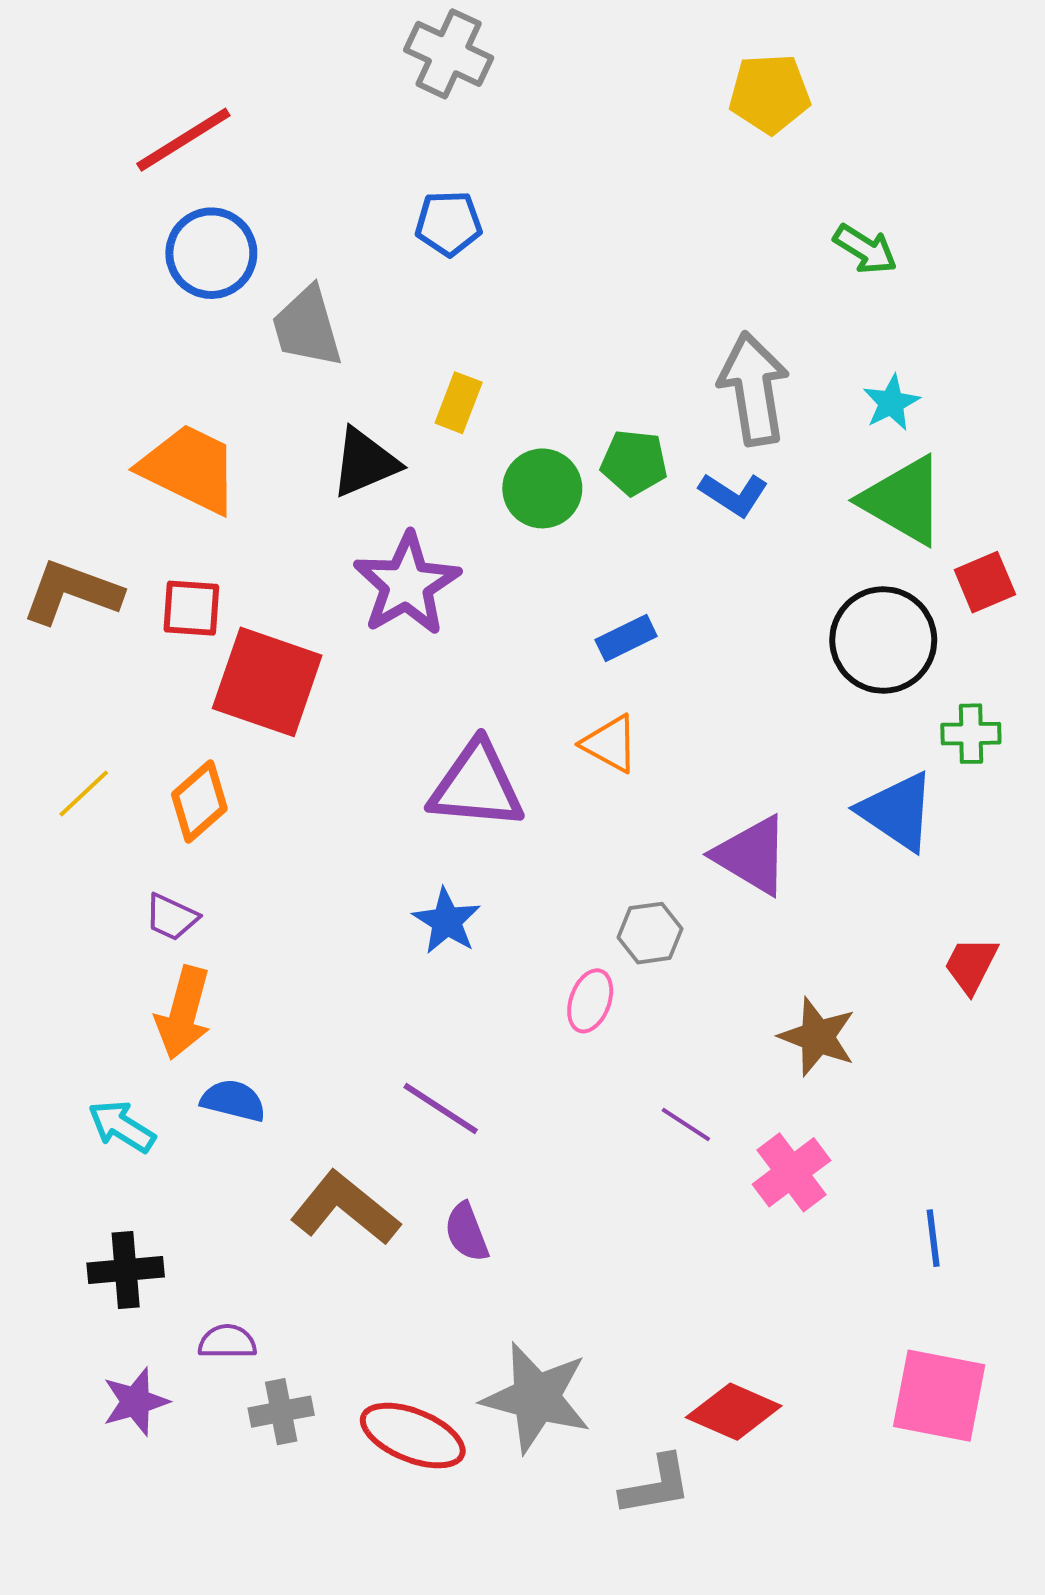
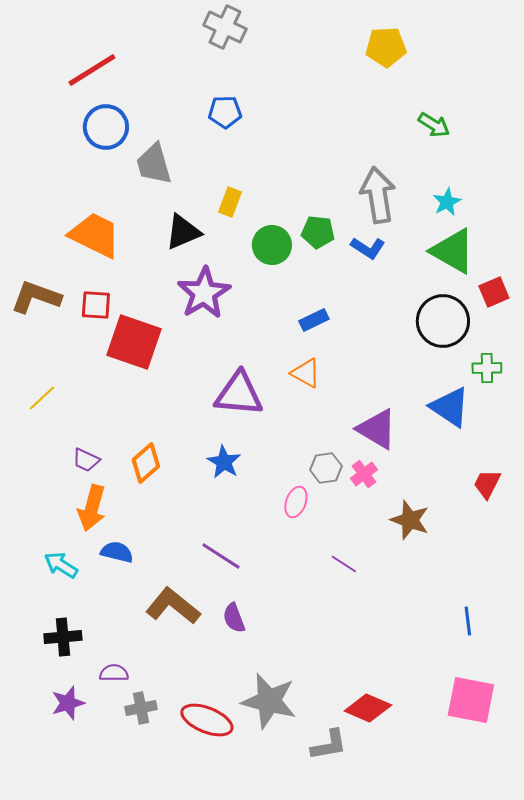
orange diamond: (199, 801) -> (146, 463), moved
pink cross: (792, 1172) -> (364, 474), moved, size x0.7

